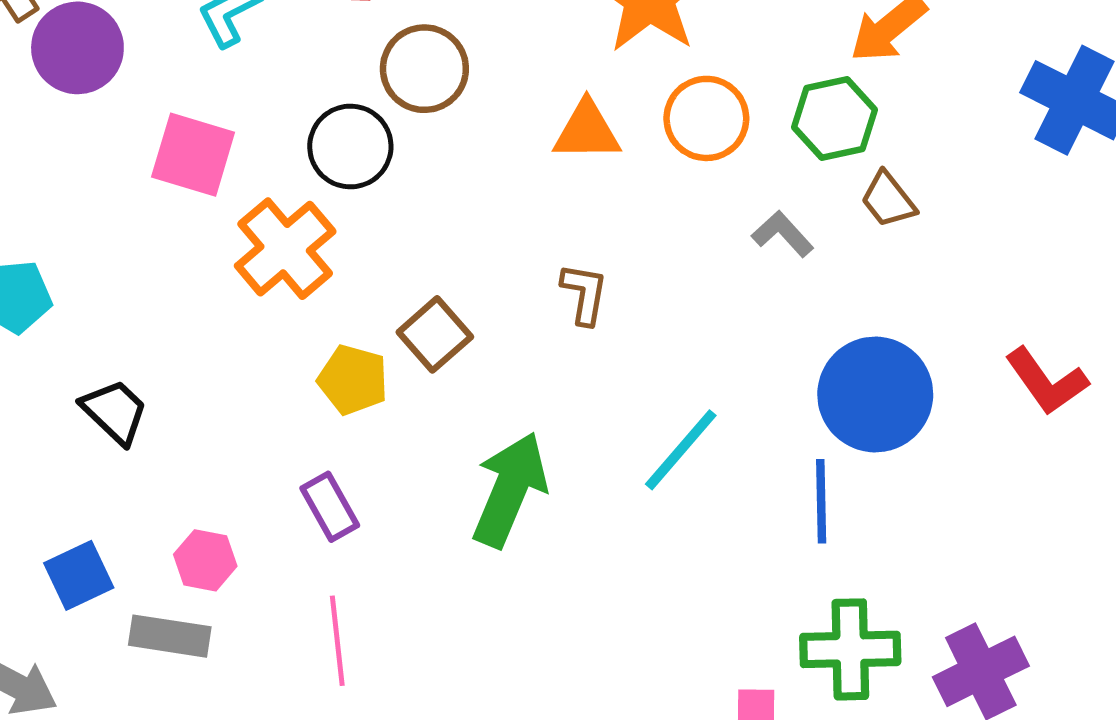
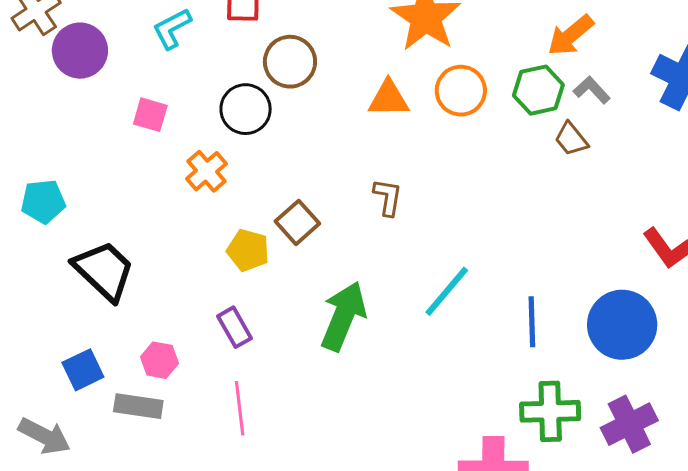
pink square: (193, 155) -> (150, 115), size x0.7
gray L-shape: (783, 234) -> (592, 90), moved
orange cross: (285, 249) -> (206, 171), size x0.7
blue circle: (875, 394) -> (622, 325), moved
black trapezoid: (115, 412) -> (104, 271), size x1.5

